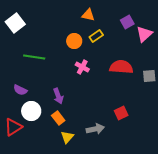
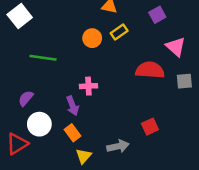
pink triangle: (144, 34) -> (176, 47), moved, turned -36
pink cross: (82, 67) -> (88, 86), moved, turned -32
purple semicircle: (20, 90) -> (26, 98), turned 104

